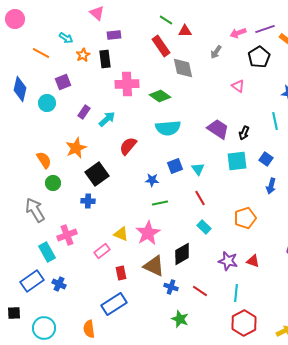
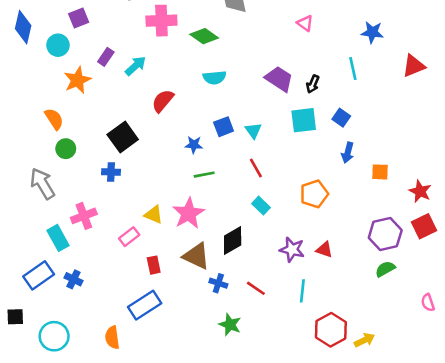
cyan semicircle: (168, 128) -> (214, 78), size x0.7
orange star: (76, 148) -> (77, 80), moved
red hexagon: (244, 323) -> (331, 330), moved

